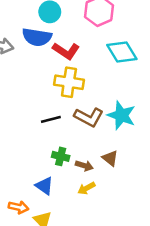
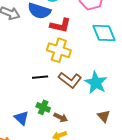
red L-shape: (66, 51) -> (60, 25), turned -30
brown triangle: (110, 158) -> (104, 116), moved
blue triangle: (44, 186) -> (21, 118), moved

